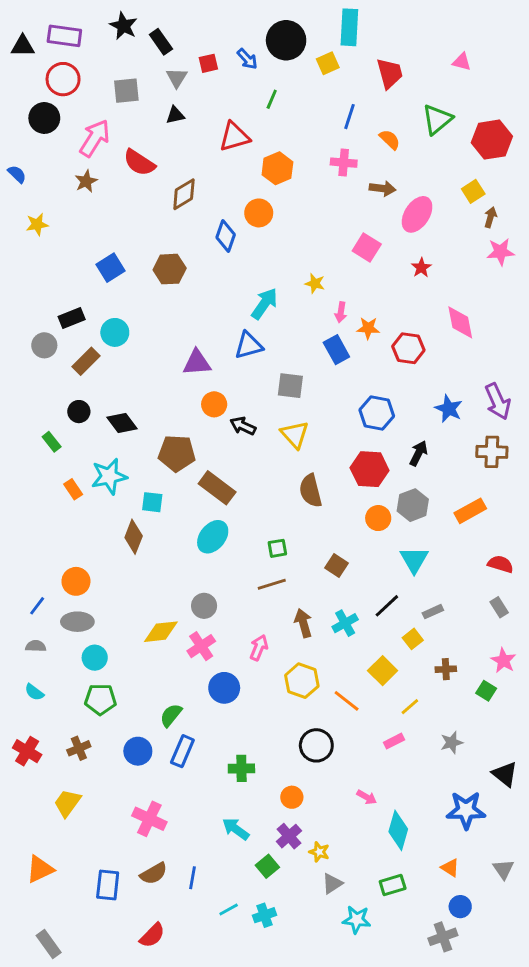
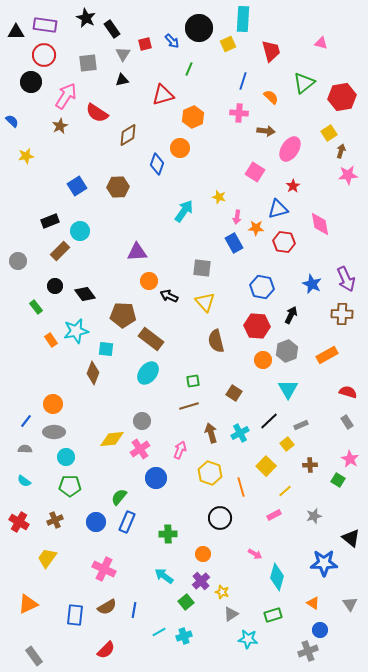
gray circle: (44, 345) -> (18, 261), moved
blue triangle: (249, 345) -> (278, 209), moved
orange line: (347, 701) -> (241, 487), turned 36

